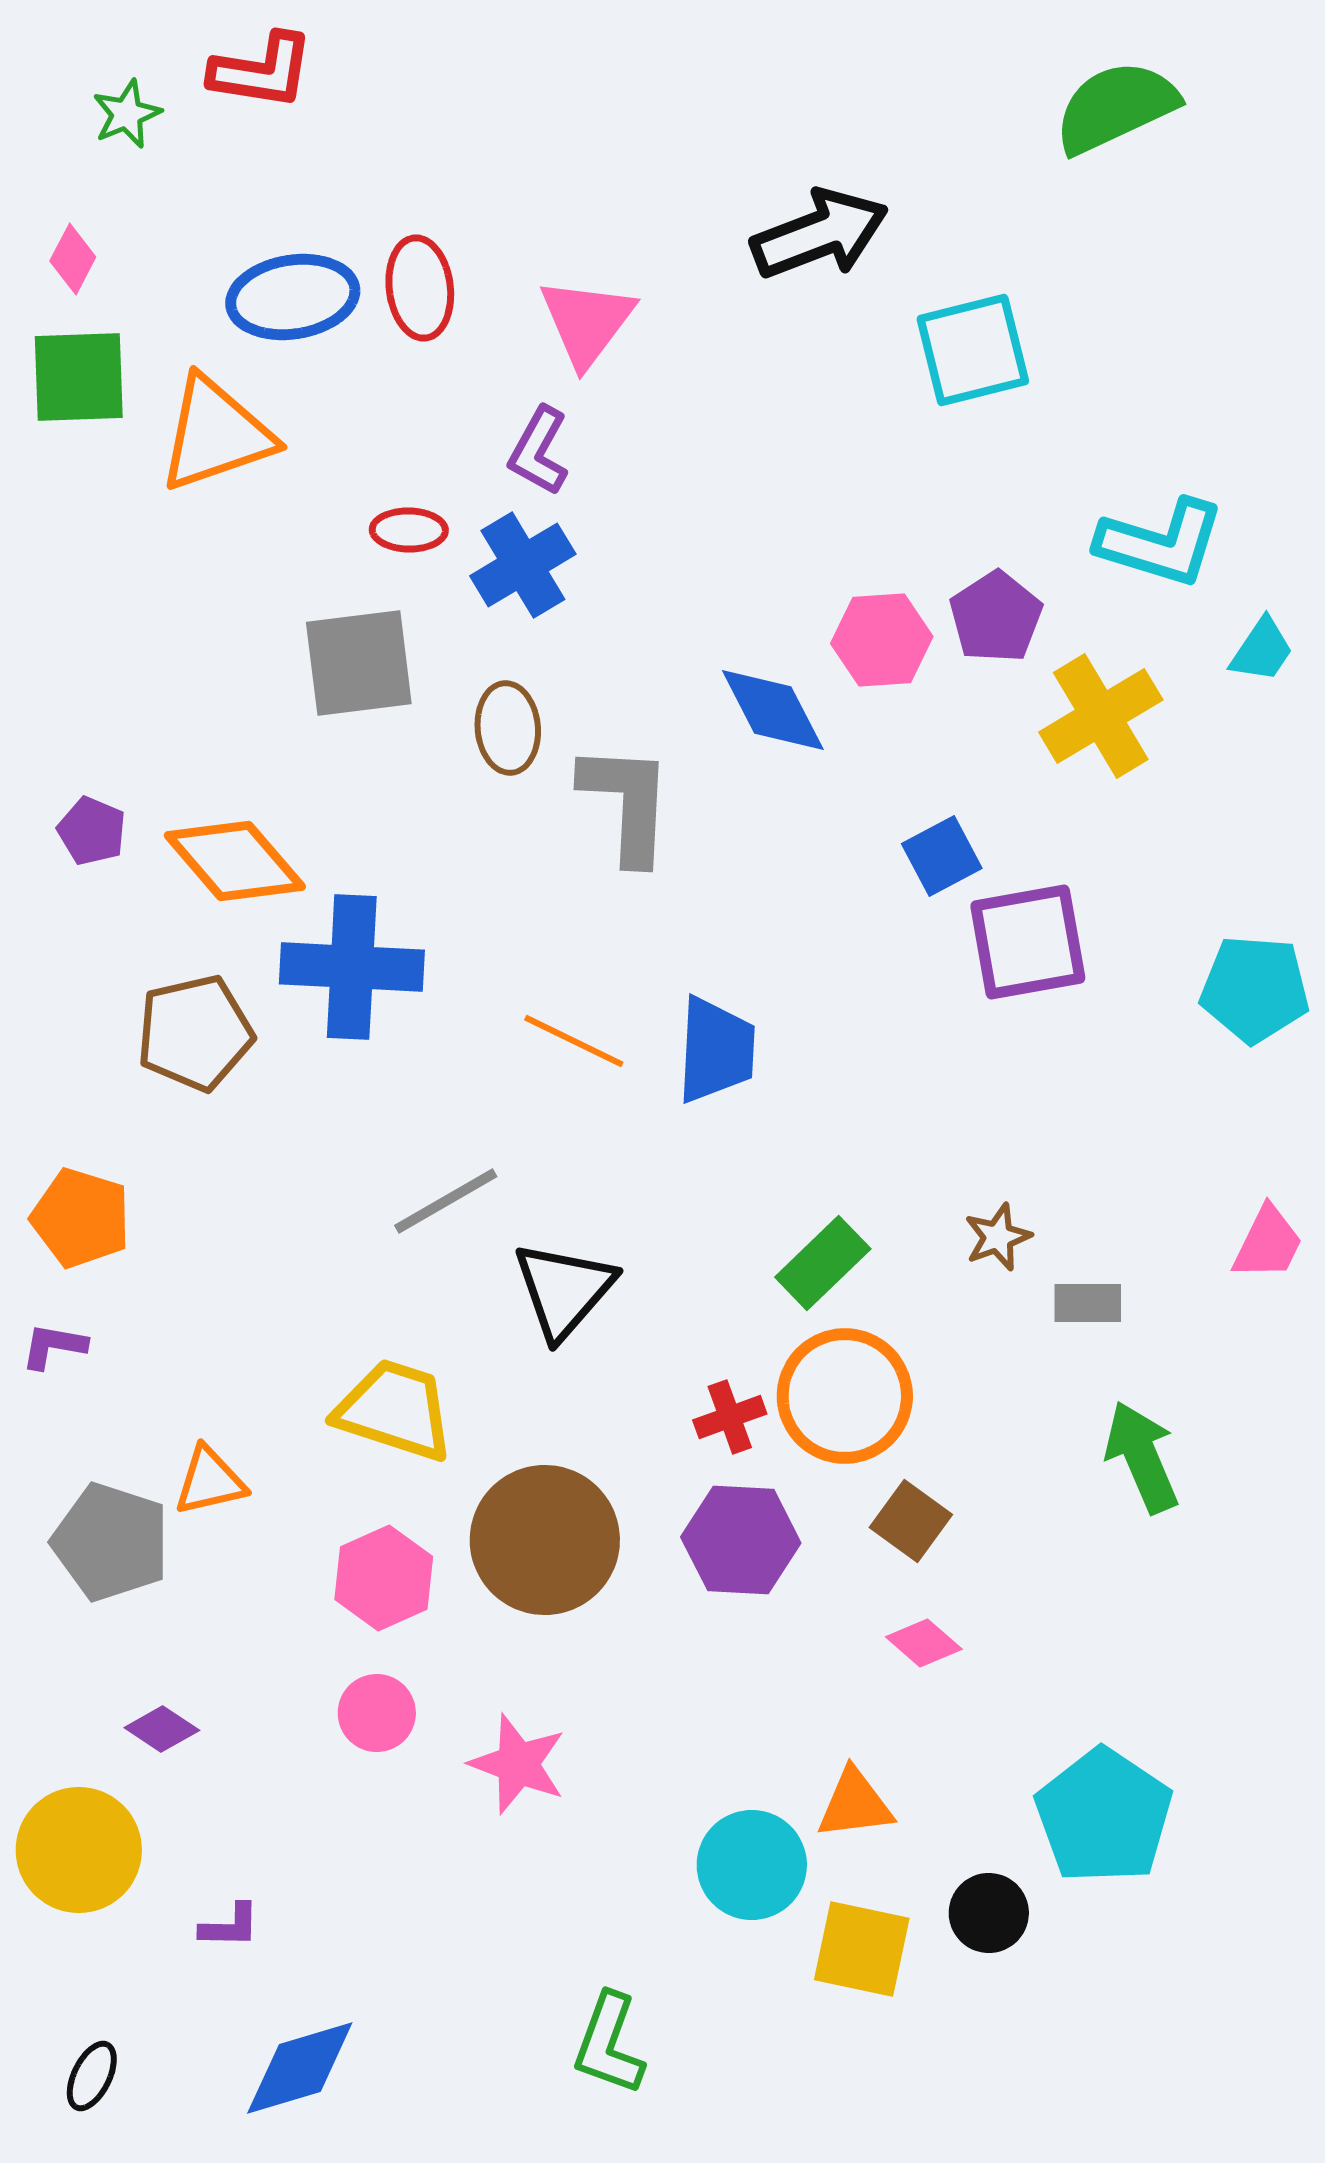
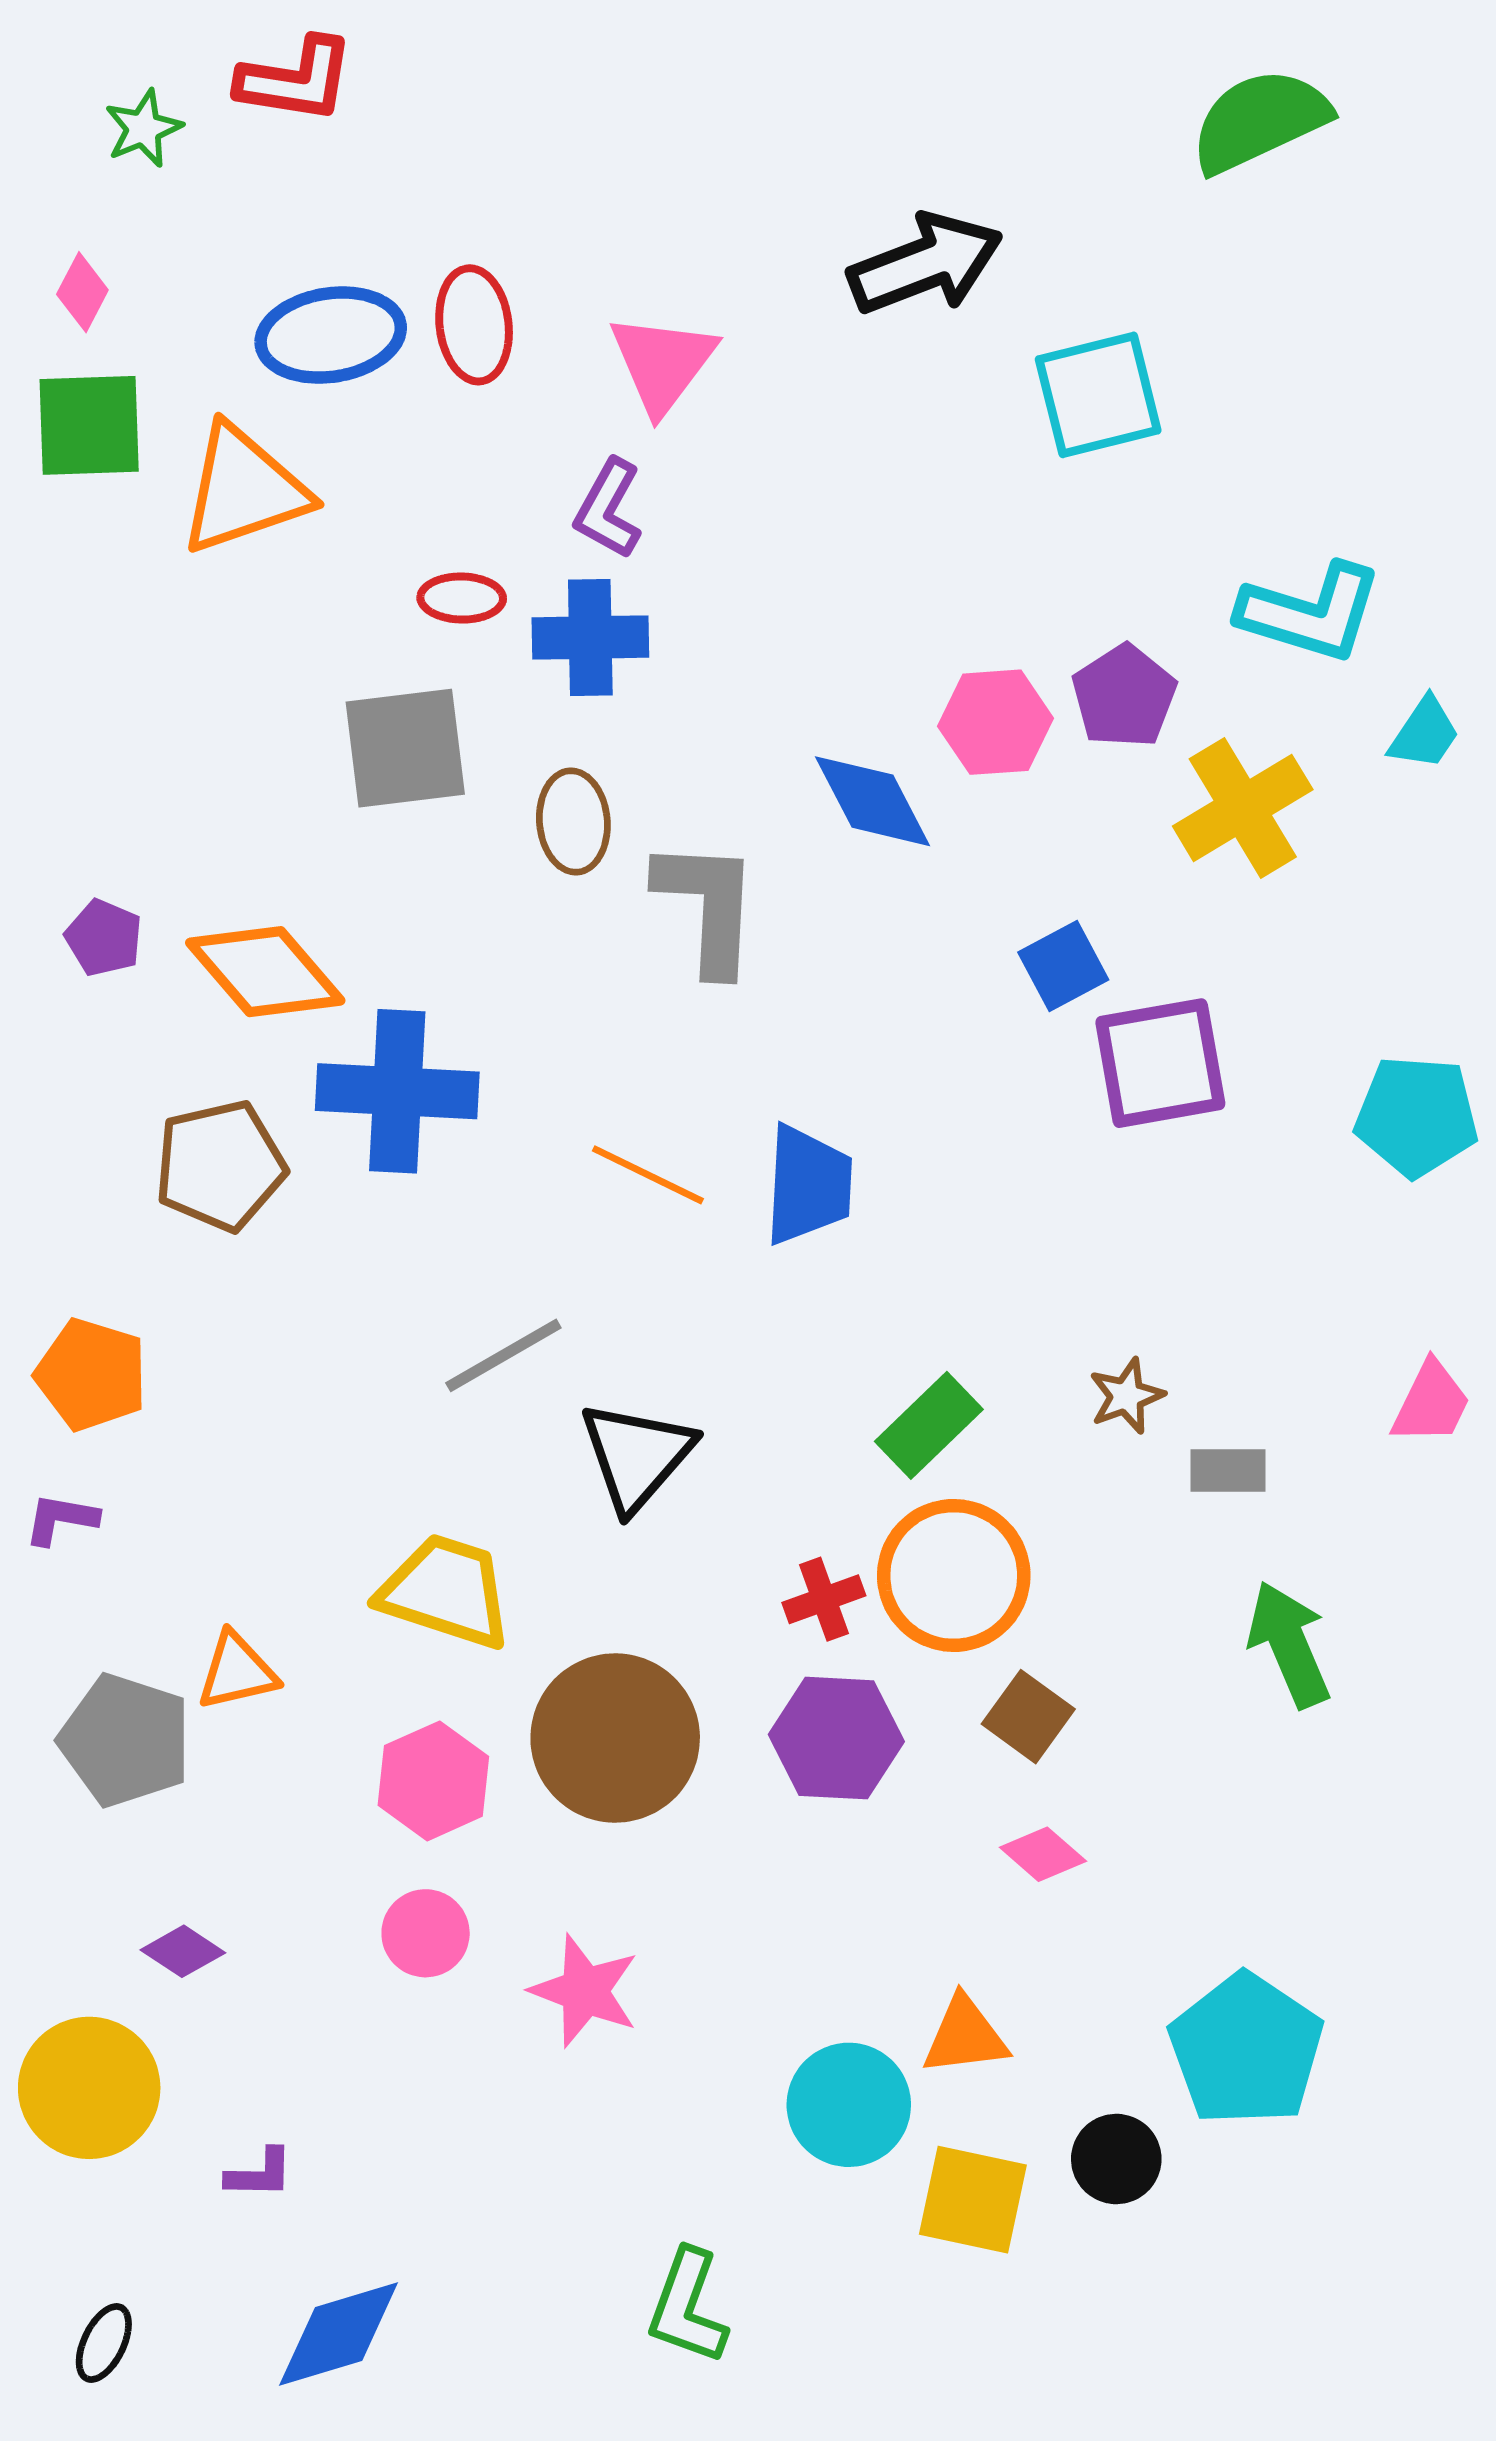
blue cross: (523, 565) -> (590, 638), turned 30

